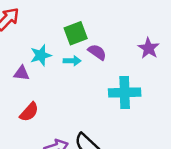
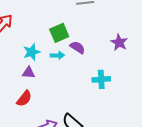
purple triangle: (22, 73) -> (29, 73), moved
cyan cross: (125, 93) -> (101, 79), size x0.7

